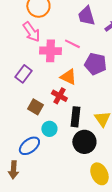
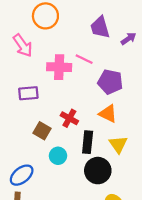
pink arrow: (31, 32) -> (23, 45), moved
purple rectangle: (23, 74) -> (28, 93), turned 48
orange triangle: (68, 77) -> (108, 114), moved
blue ellipse: (29, 146) -> (22, 175), moved

